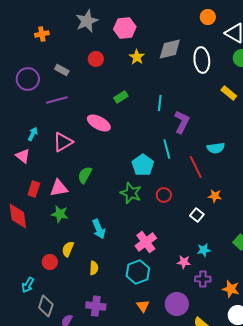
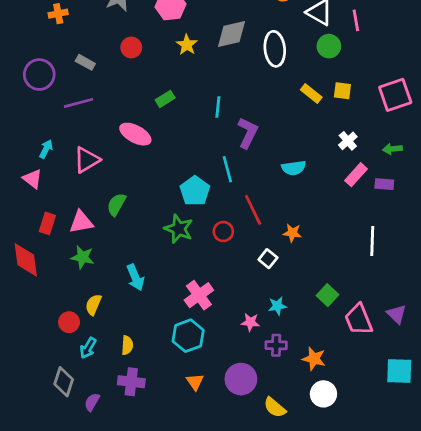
red line: (196, 167) -> (253, 210), moved
yellow semicircle: (94, 268) -> (127, 345), moved
cyan arrow: (28, 285) -> (88, 348), moved

